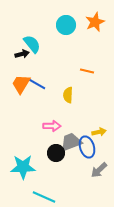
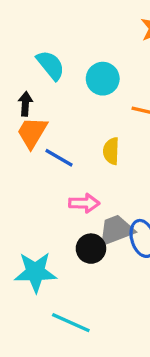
cyan circle: (66, 25) -> (103, 79), moved
black arrow: (22, 54) -> (25, 104), moved, turned -72
blue line: (37, 84) -> (59, 158), moved

